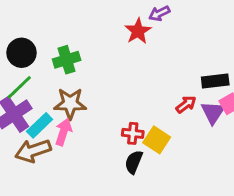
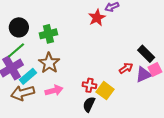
black rectangle: (215, 81) -> (146, 54), turned 48
brown star: (70, 103) -> (49, 63), turned 30
purple triangle: (213, 112) -> (143, 75), turned 30
pink arrow: (64, 132) -> (54, 90), moved, turned 54

